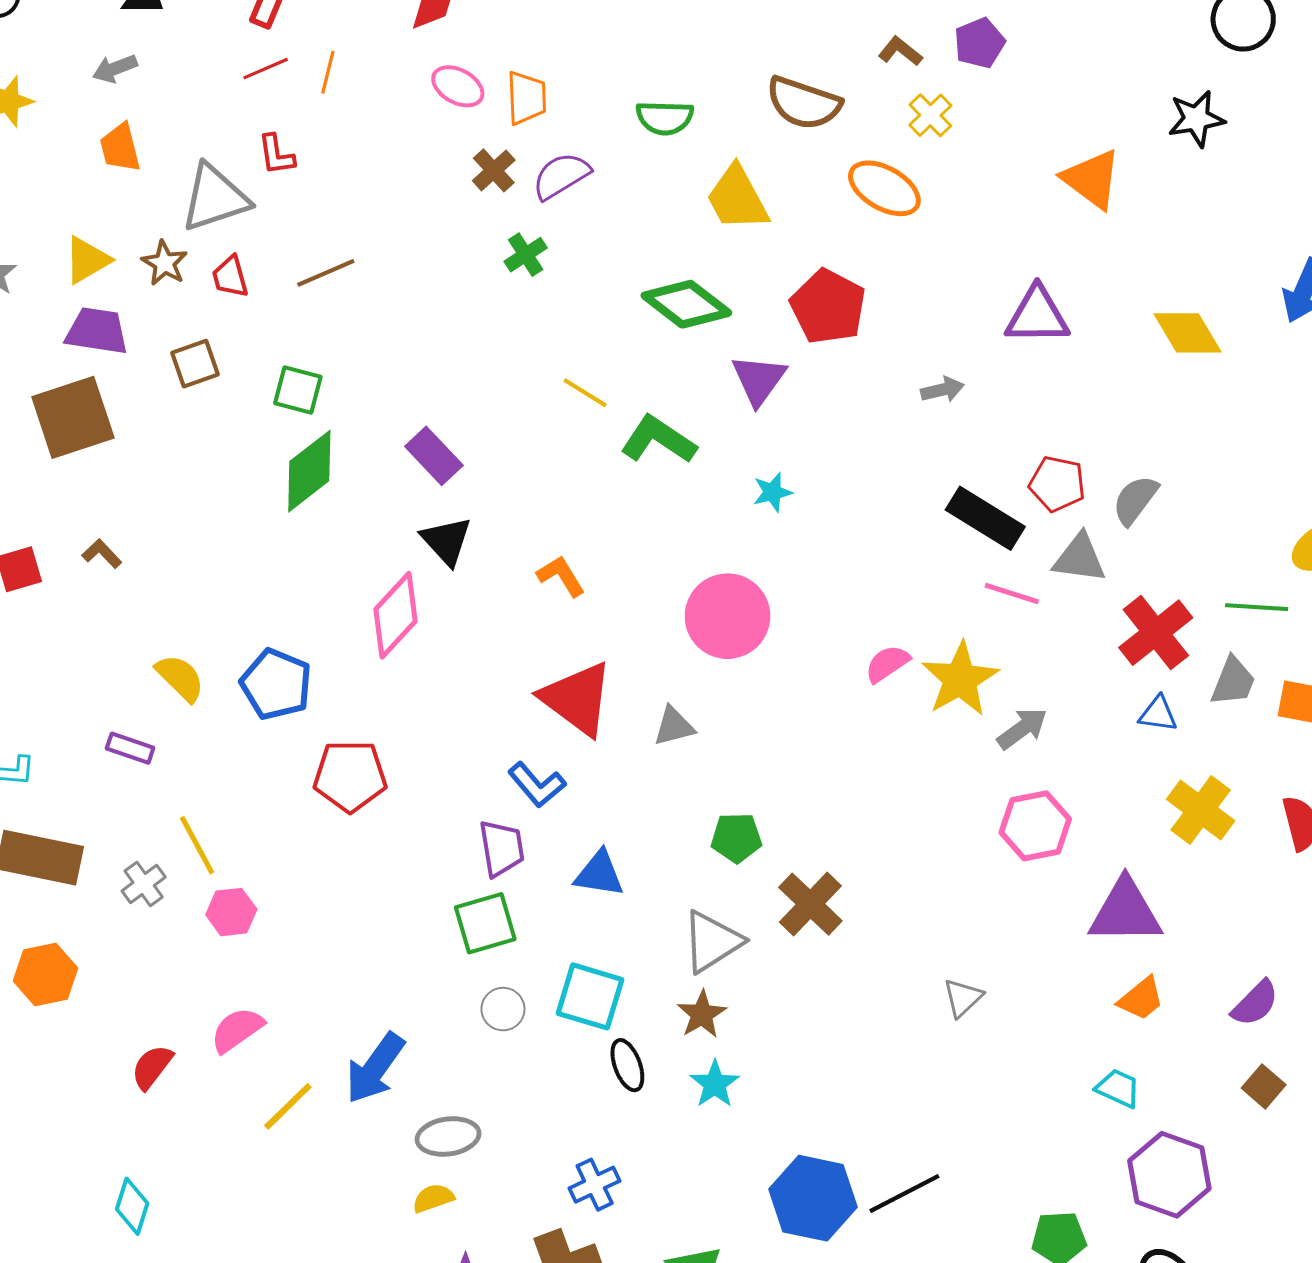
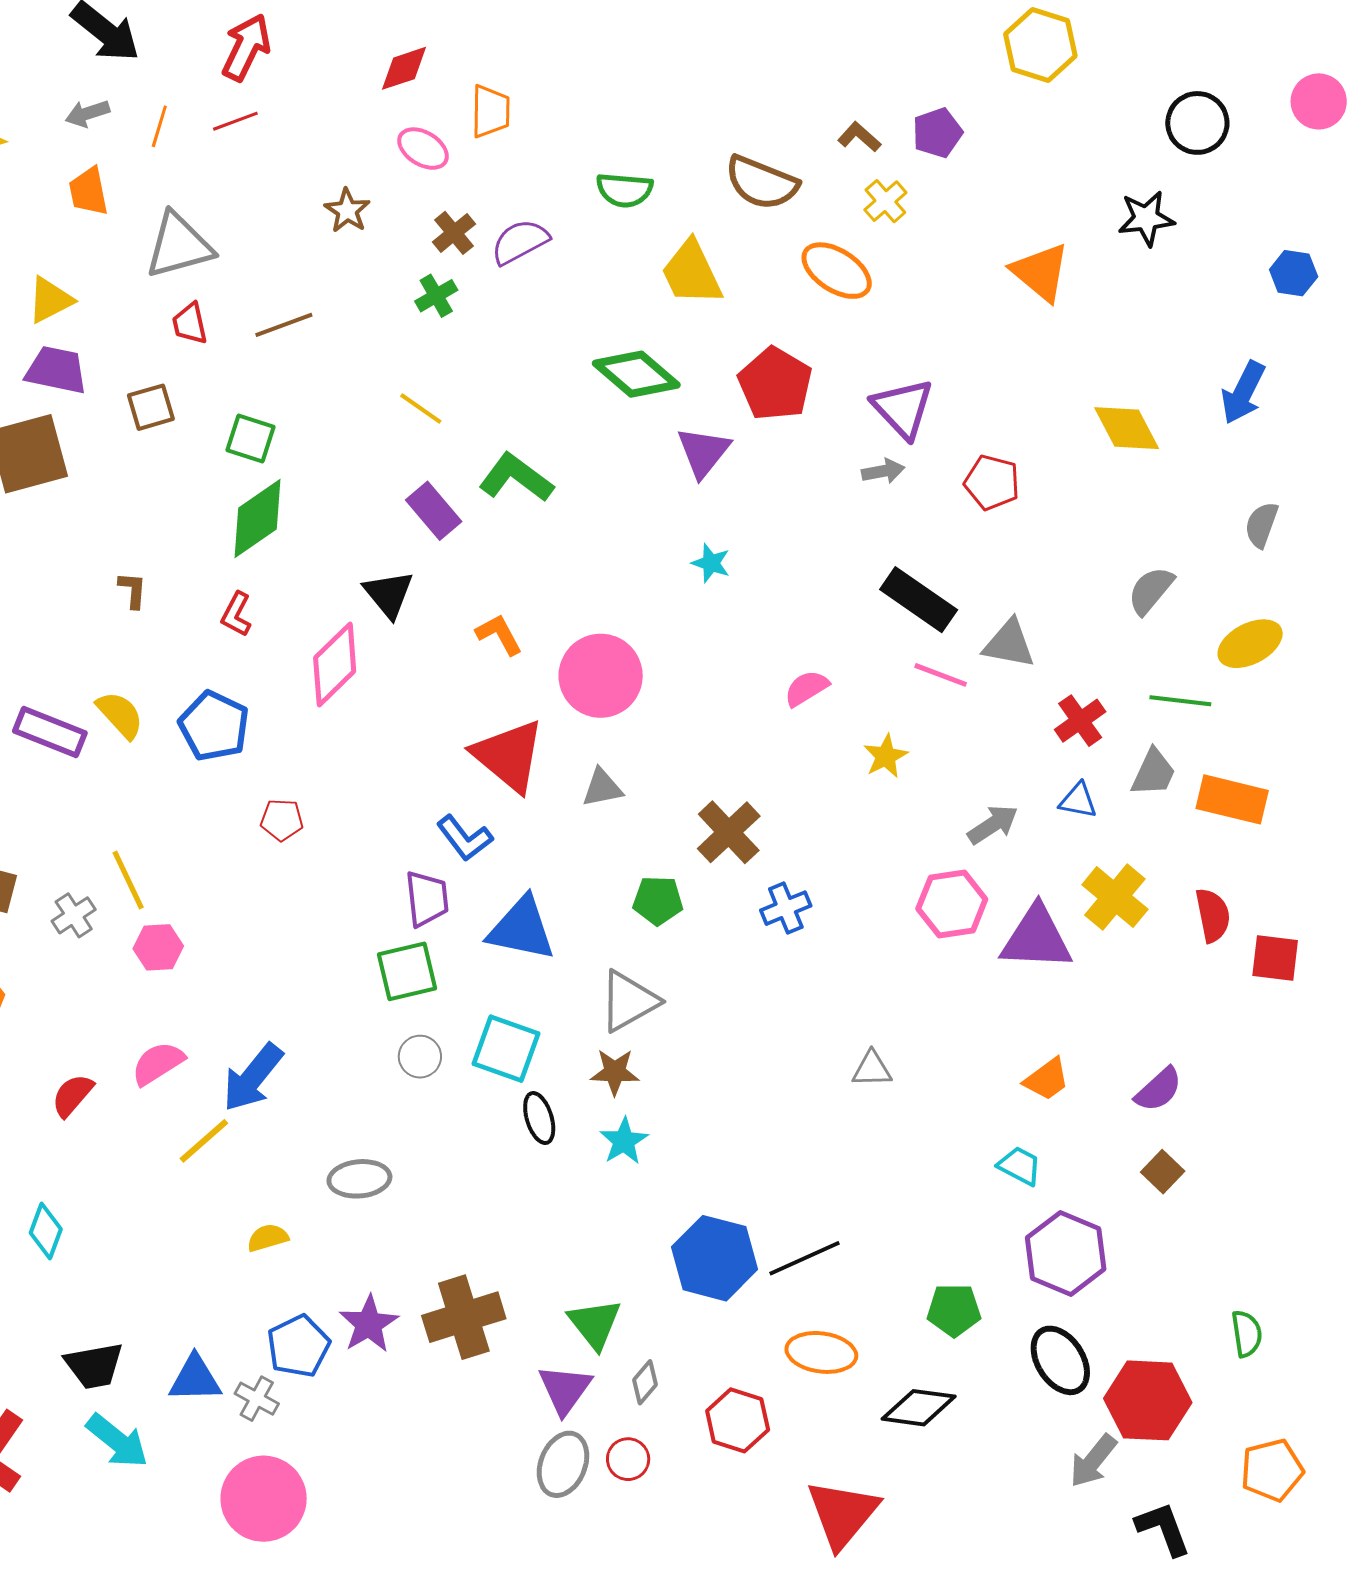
orange line: (328, 72) -> (159, 126), moved
orange trapezoid: (526, 98) -> (490, 111), moved
red L-shape: (276, 155) -> (236, 614), moved, turned 33
green cross: (526, 255) -> (436, 296), moved
brown star: (165, 263) -> (347, 211), moved
purple triangle: (1037, 316) -> (903, 408), moved, turned 44
yellow line: (585, 393) -> (421, 409), moved
green L-shape: (658, 440) -> (516, 478), moved
purple rectangle: (434, 456) -> (434, 511), moved
red pentagon: (1057, 484) -> (992, 483), moved
cyan star: (772, 492) -> (711, 563), turned 30
gray semicircle: (1135, 500) -> (1151, 590), moved
brown L-shape: (102, 554) -> (133, 590), moved, turned 45
pink circle: (728, 616) -> (601, 676), moved
red cross: (1156, 633) -> (1080, 721), size x0.7
pink semicircle: (887, 664) -> (806, 688), moved
yellow star: (960, 679) -> (886, 756), size x0.6
gray arrow: (1022, 729) -> (993, 825), moved
purple rectangle: (130, 748) -> (50, 732), moved, size x1.5
red pentagon: (350, 776) -> (282, 820), size x0.6
blue triangle: (599, 874) -> (522, 929), size x1.4
brown cross: (810, 904) -> (729, 832), moved
purple triangle: (1125, 912) -> (1036, 938), moved
gray triangle: (963, 998) -> (872, 1069), turned 39
brown star: (702, 1014) -> (615, 1072), turned 30
blue arrow: (375, 1068) -> (253, 1078), moved
blue cross: (595, 1185) -> (786, 908), moved
yellow semicircle: (433, 1198) -> (268, 1238), moved

